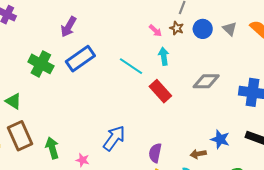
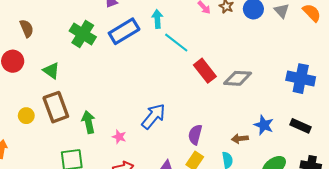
cyan arrow: (164, 56) -> (157, 19), moved
gray diamond: (206, 81) -> (238, 78), moved

